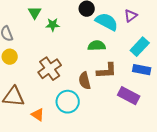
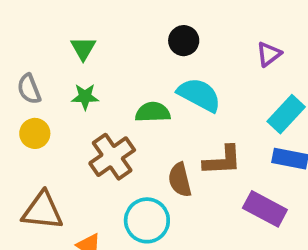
cyan semicircle: (107, 22) -> (199, 95), moved
green star: (53, 25) -> (85, 97), moved
green semicircle: (97, 46) -> (153, 112), moved

